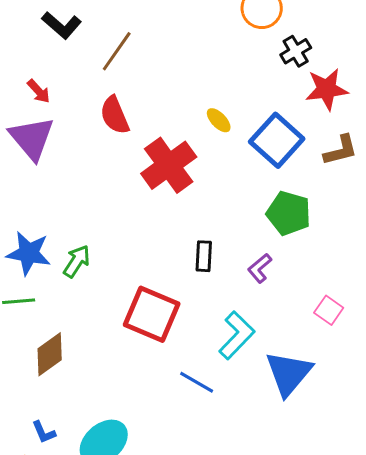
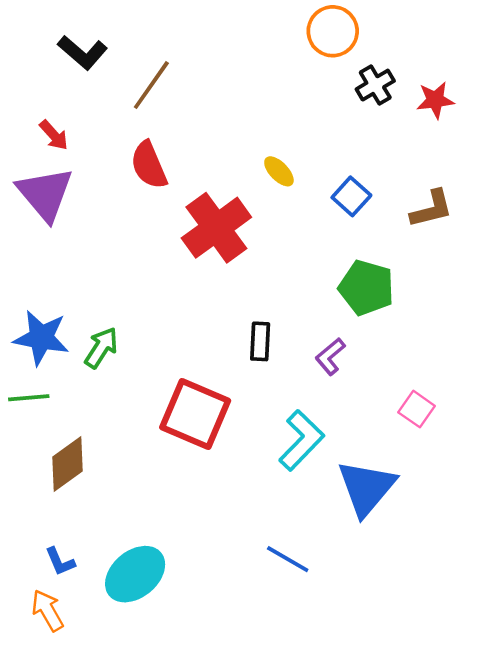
red star: (327, 89) -> (435, 100), moved, size x0.7
blue square: (277, 140) -> (351, 196), size x0.6
blue line: (197, 382) -> (288, 559), moved

